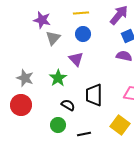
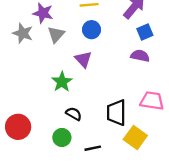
gray star: (25, 78) -> (23, 33), moved
black trapezoid: (94, 95) -> (116, 113), moved
red circle: (21, 105) -> (18, 127), moved

